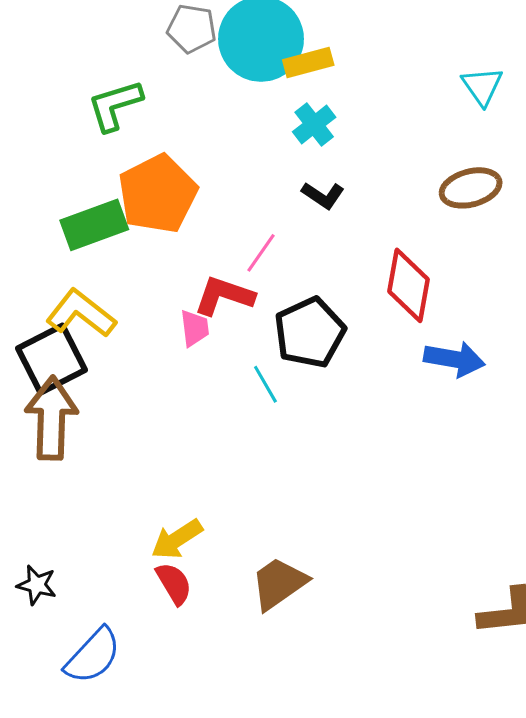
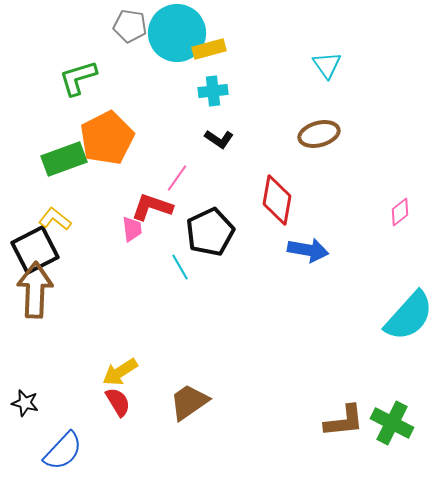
cyan cross: (314, 125) -> (213, 91), turned 32
yellow L-shape: (81, 313) -> (55, 219), size x0.7

